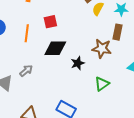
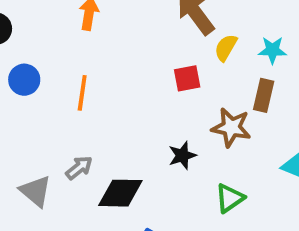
red square: (50, 22) -> (187, 78), moved
black diamond: (55, 48) -> (120, 193), moved

